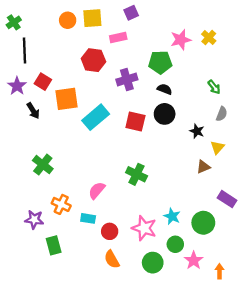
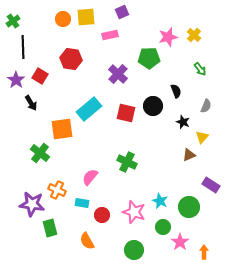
red hexagon: (93, 60) -> (71, 59), moved
purple cross: (127, 79) -> (118, 74), turned -30
green arrow: (214, 87) -> (200, 69), moved
black semicircle: (165, 89) -> (176, 91), moved, turned 48
orange square: (67, 99) -> (62, 129), moved
purple star: (34, 220) -> (32, 204), size x1.4
orange semicircle: (112, 259) -> (87, 241), moved
green circle: (153, 263) -> (134, 250), moved

